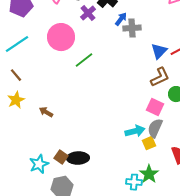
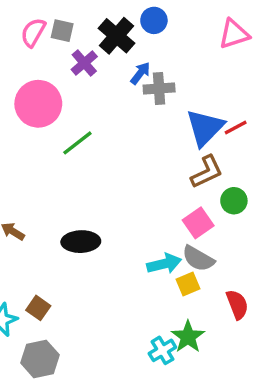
blue triangle: (159, 51) -> (205, 128), size x1.4
pink square: (155, 107) -> (198, 223), turned 30
gray semicircle: (155, 128) -> (198, 259), turned -84
black ellipse: (78, 158) -> (81, 242), moved
cyan cross: (134, 182) -> (162, 350), turned -35

